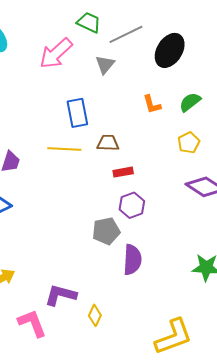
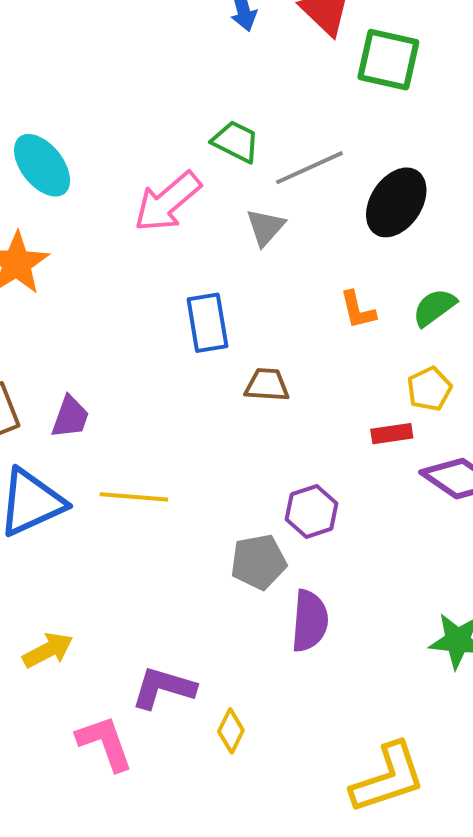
yellow line: (64, 149) -> (134, 497), moved
red rectangle: (123, 172) -> (392, 434), moved

